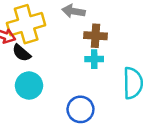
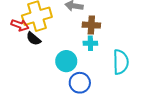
cyan circle: (29, 86) -> (66, 61), moved

